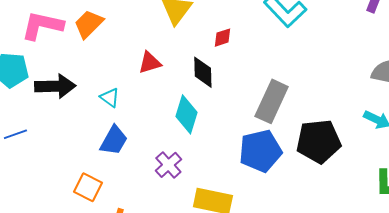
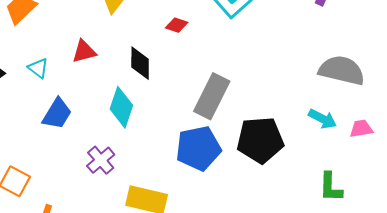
red diamond: (223, 38) -> (177, 25), moved, turned 35
cyan triangle: (110, 98) -> (38, 68), moved
blue trapezoid: (114, 140) -> (57, 114), moved

